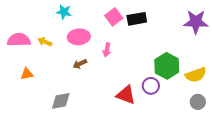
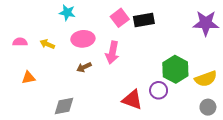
pink semicircle: (19, 40) -> (20, 42), size x0.6
pink arrow: (107, 50) -> (112, 53), size x1.5

